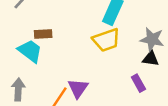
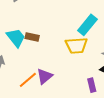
brown rectangle: (43, 34) -> (32, 37), moved

